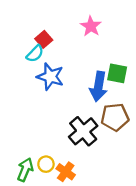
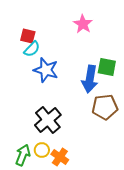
red square: (44, 39) -> (28, 36), moved, turned -35
black cross: (83, 131) -> (48, 120), moved

